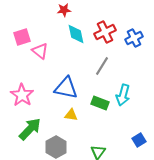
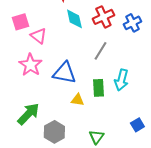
pink star: (22, 95) -> (30, 65), moved
green rectangle: (100, 103) -> (98, 88), turned 66
yellow triangle: (71, 115) -> (77, 100), moved

